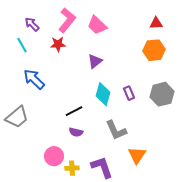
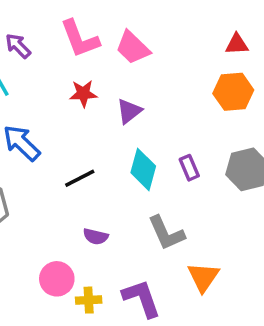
pink L-shape: (67, 20) -> (80, 39), turned 120
red star: (58, 44) -> (83, 94), moved
black line: (74, 111) -> (80, 178), moved

